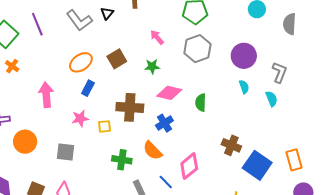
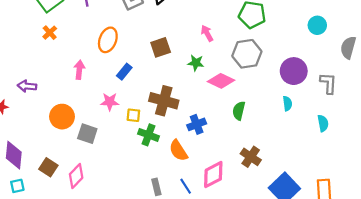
orange ellipse: (81, 62) -> (108, 40), moved, turned -45
gray L-shape: (279, 72) -> (328, 83), moved, turned -30
pink diamond: (169, 93) -> (221, 81), moved
pink arrow: (46, 95) -> (79, 70), size x0.7
cyan semicircle: (272, 99) -> (323, 123), moved
orange circle: (25, 142) -> (62, 117), moved
brown cross: (231, 145) -> (251, 157), moved
green cross: (122, 160) -> (149, 135), moved

